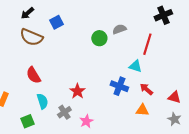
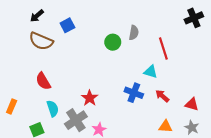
black cross: (163, 15) -> (194, 18), moved
gray semicircle: (119, 29) -> (134, 33), turned 120
red line: (147, 44) -> (163, 48), turned -35
orange triangle: (142, 110) -> (165, 126), moved
gray cross: (64, 112) -> (76, 120), size x1.5

